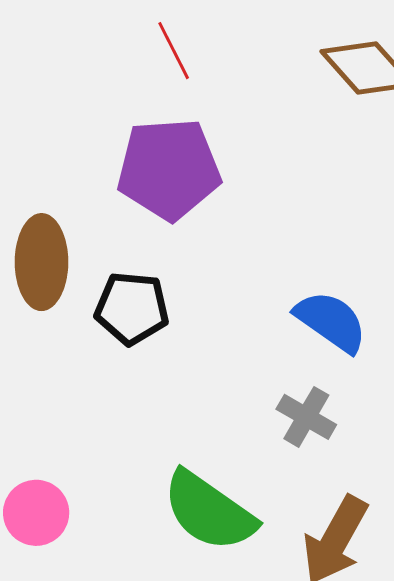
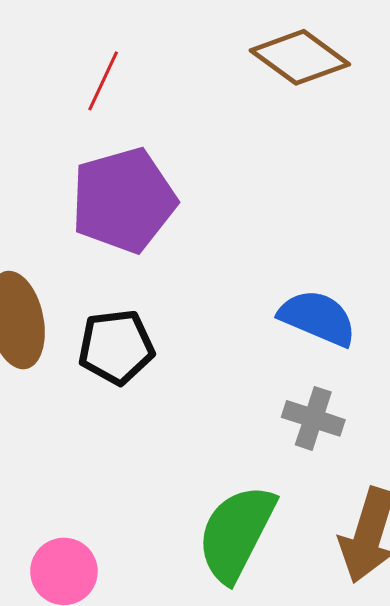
red line: (174, 51) -> (103, 81), turned 64
green semicircle: (209, 511) -> (236, 533), turned 94

